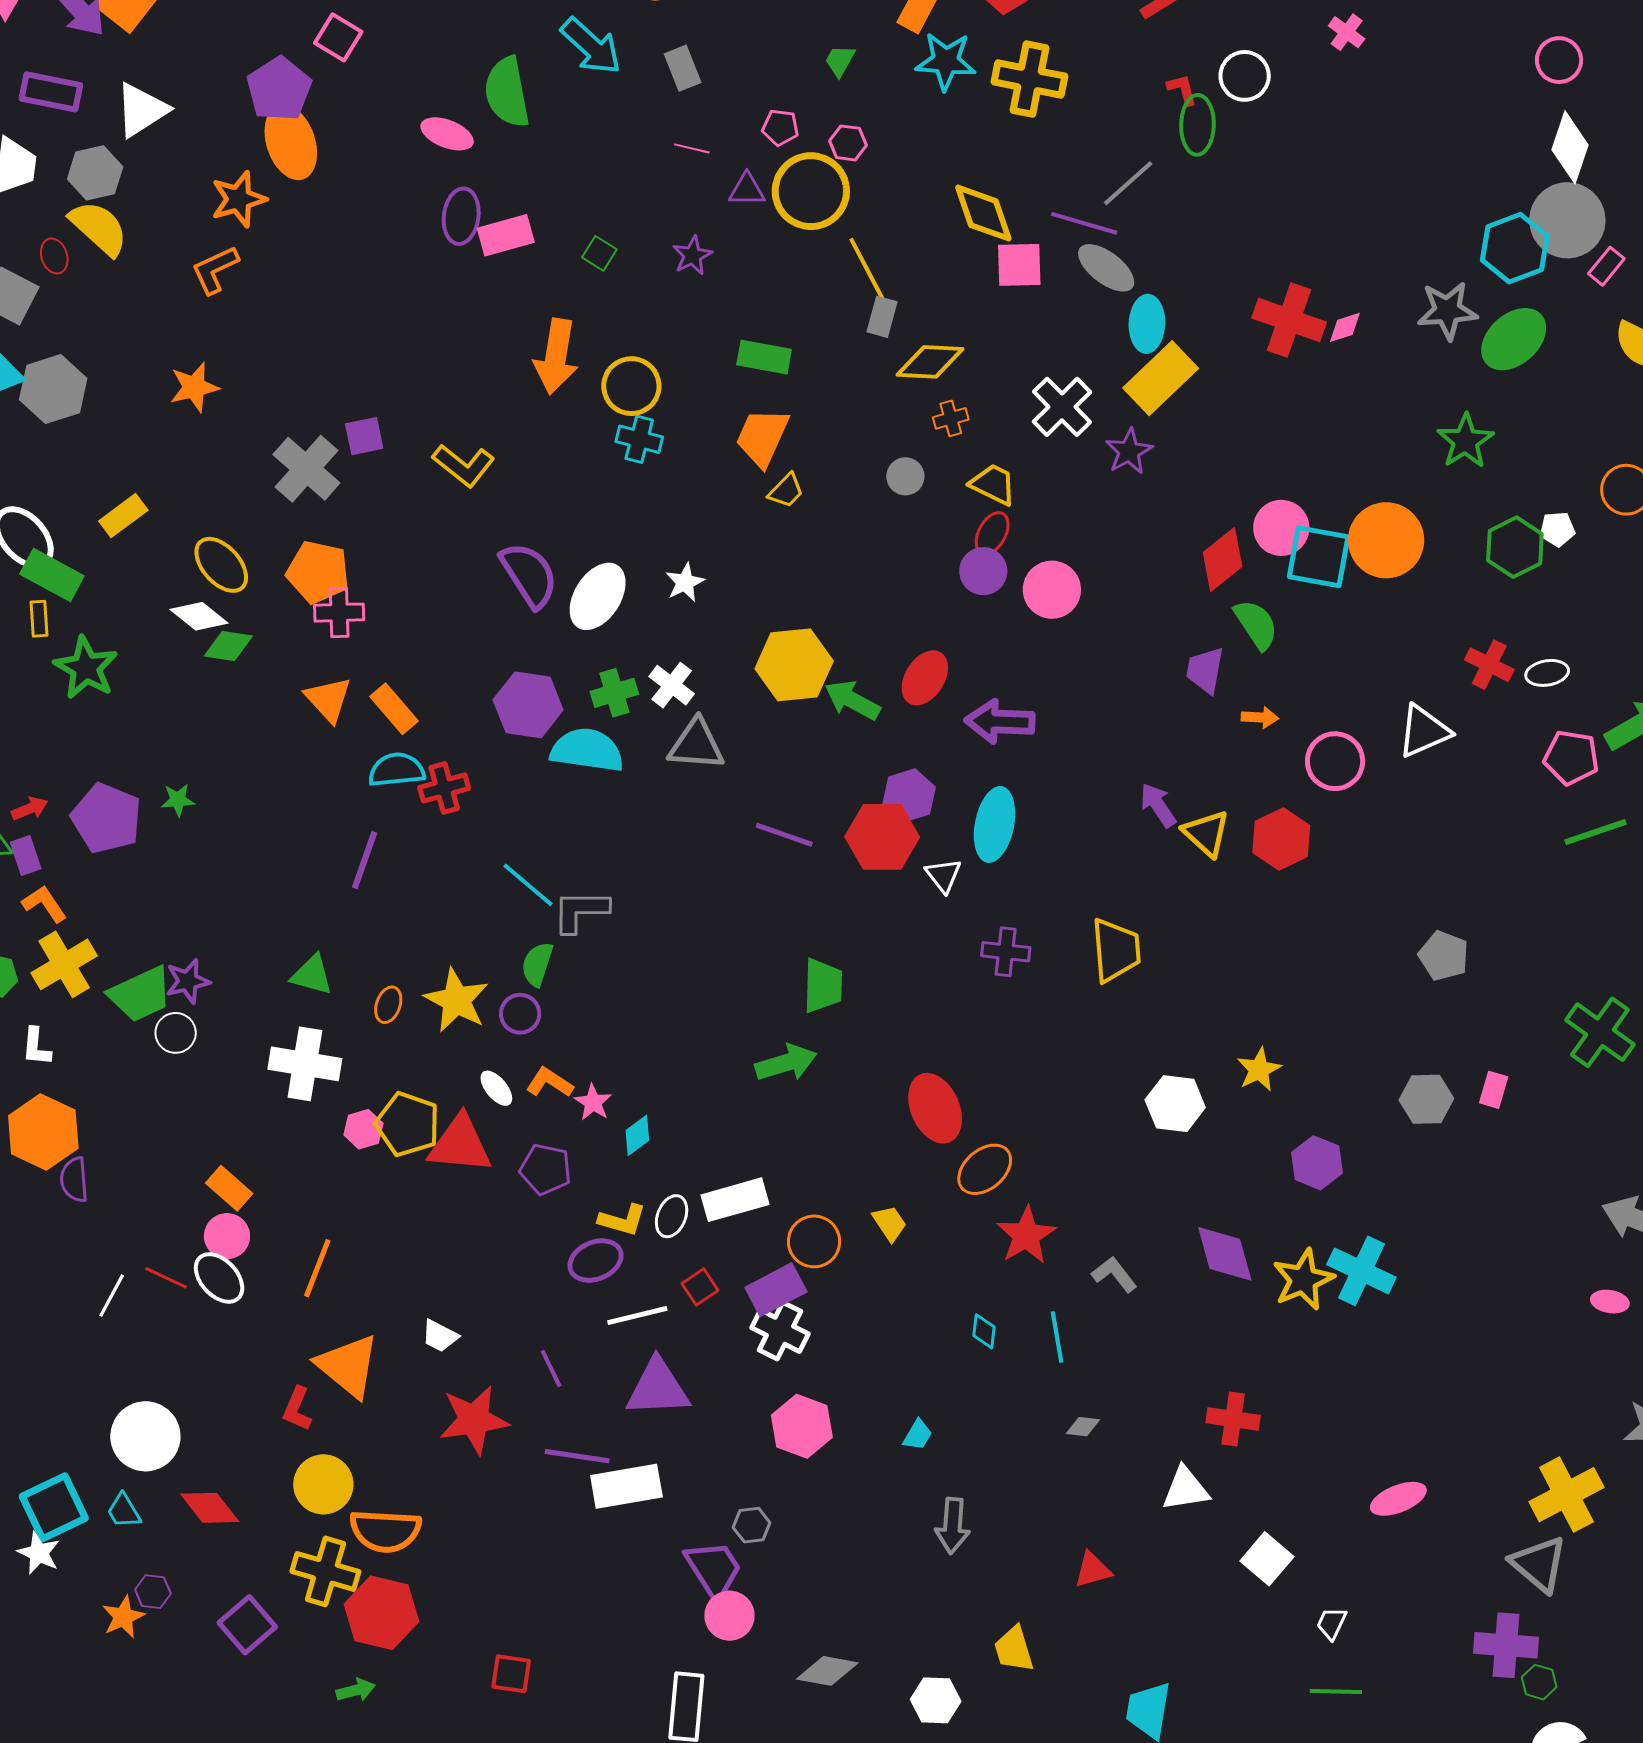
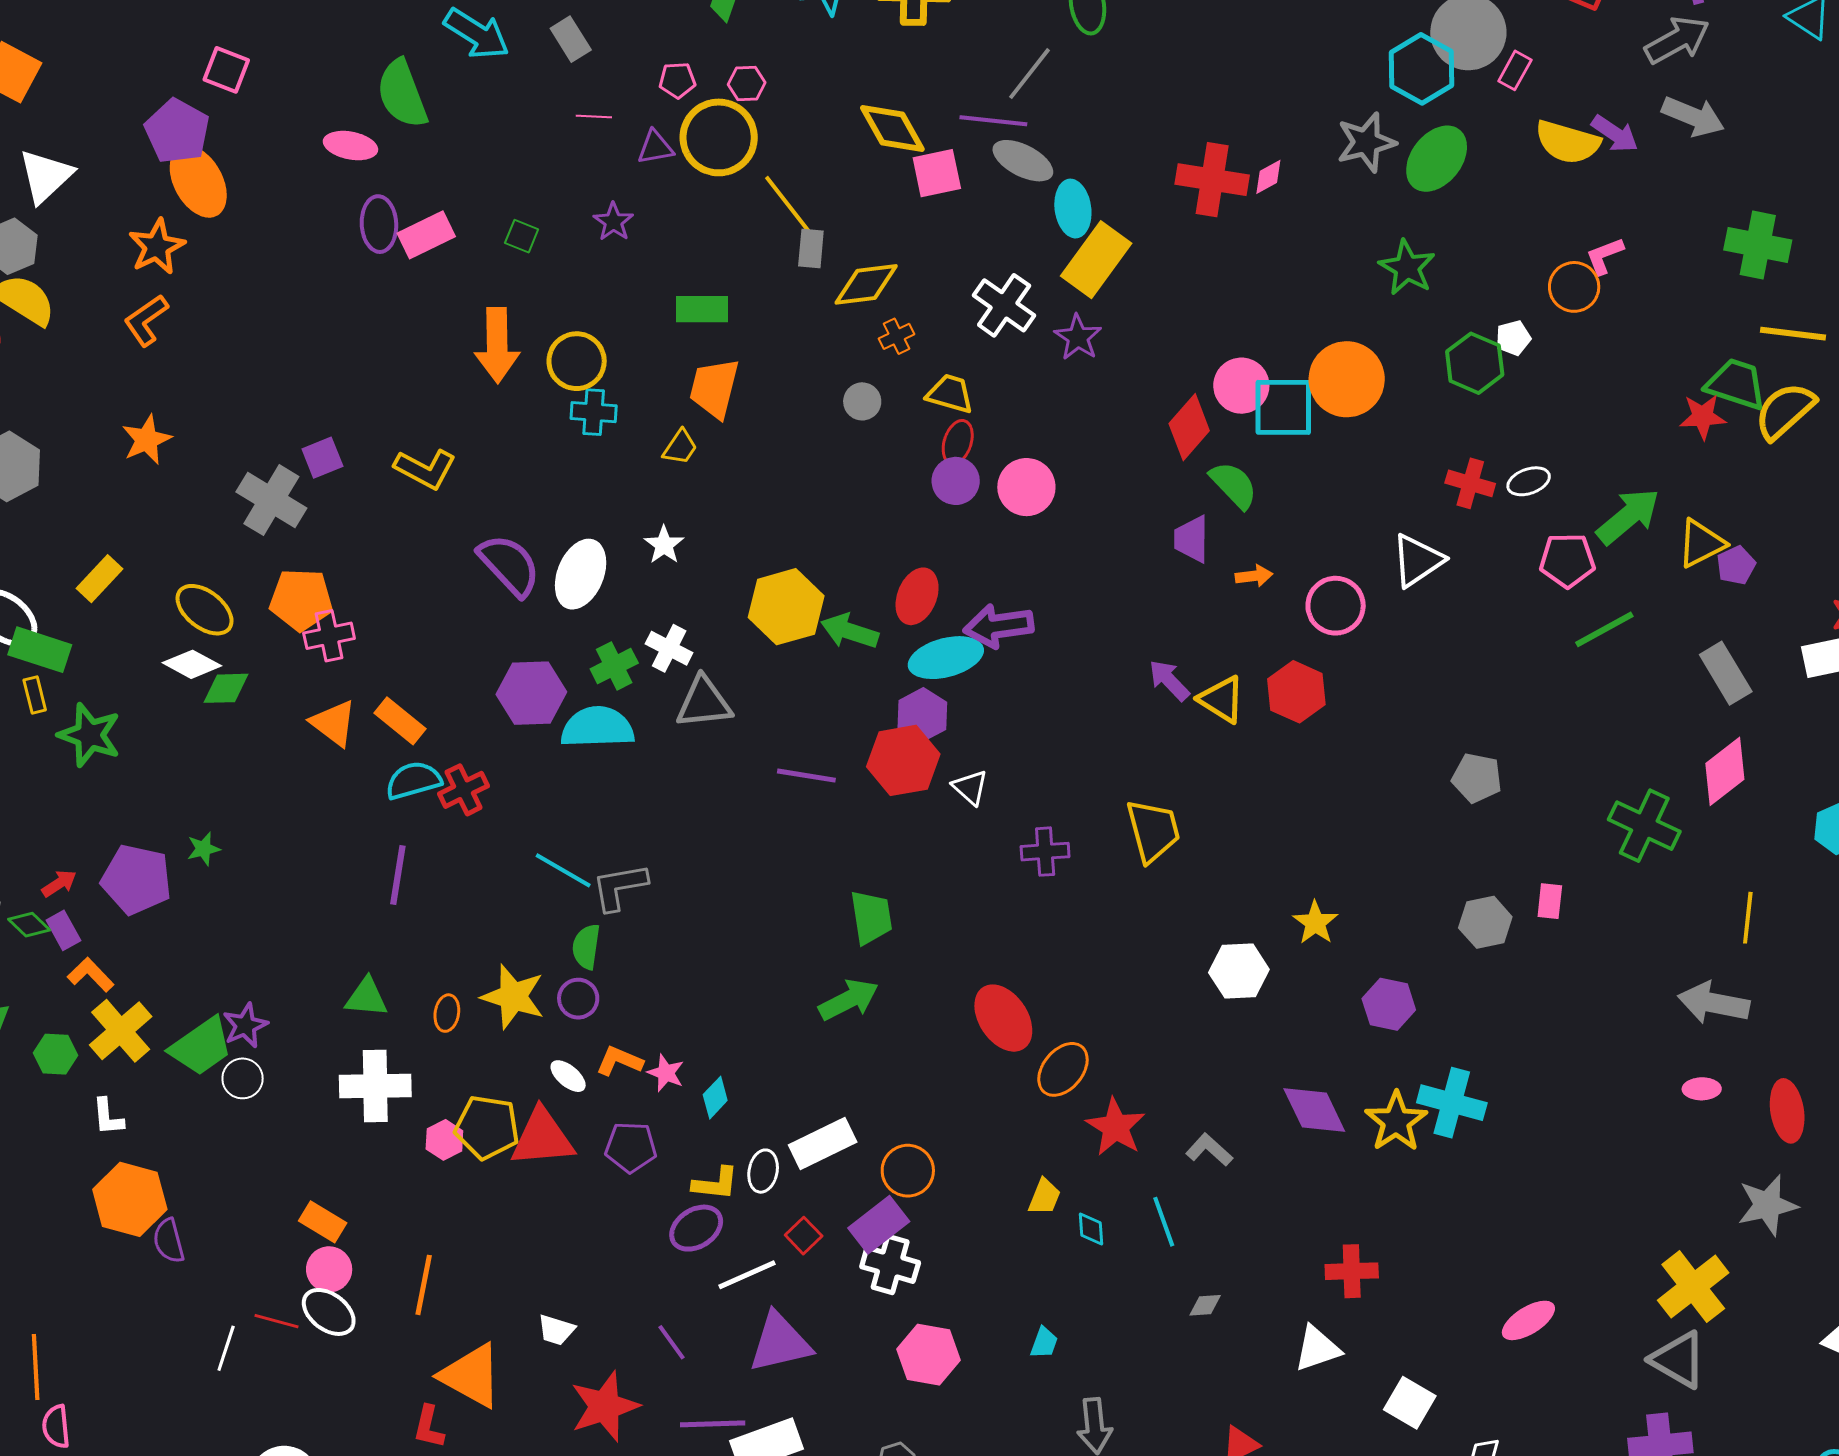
yellow trapezoid: (786, 491) -> (680, 447), moved
cyan ellipse: (995, 824) -> (946, 658), moved, turned 74
yellow trapezoid: (889, 1223) -> (1044, 1197), moved, turned 66

